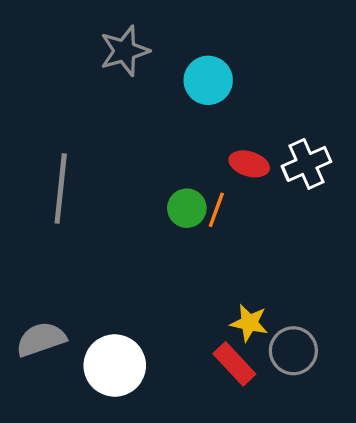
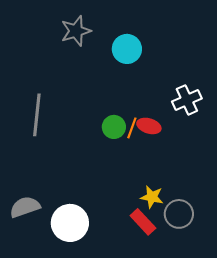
red ellipse: (249, 164) -> (149, 126), moved

